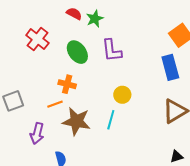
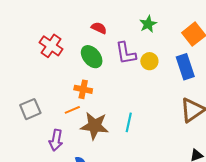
red semicircle: (74, 14) -> (99, 28), moved
green star: (95, 19) -> (148, 24), moved
yellow circle: (122, 95) -> (149, 61), moved

